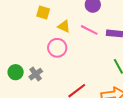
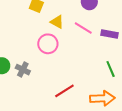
gray cross: (36, 74) -> (23, 70), turned -32

